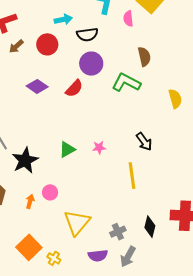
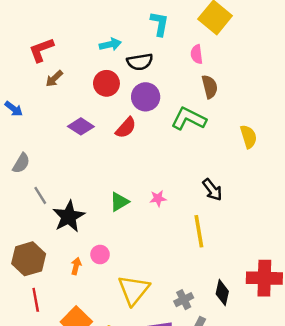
pink semicircle: (128, 19) -> (197, 54), moved
red circle: (47, 44) -> (106, 83), moved

